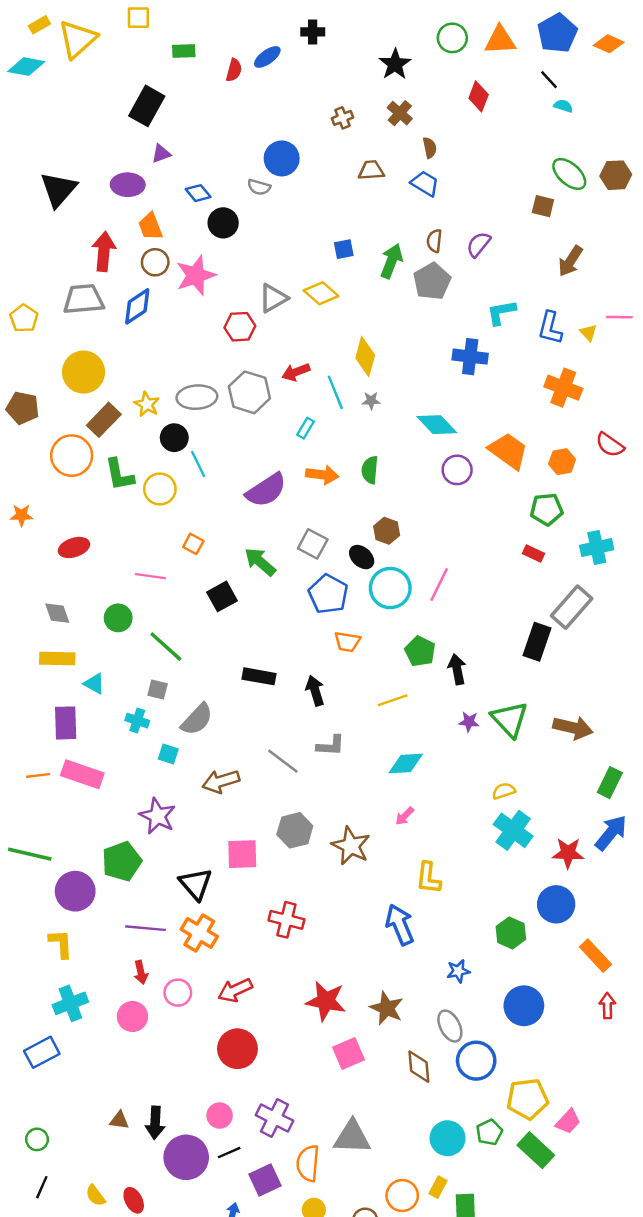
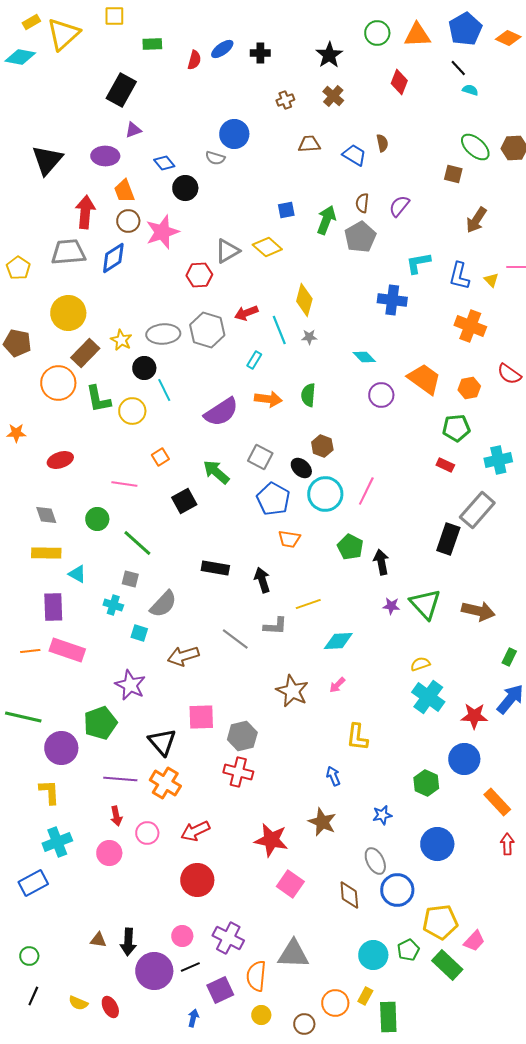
black cross: (313, 32) -> (260, 53), moved
brown semicircle: (430, 148) -> (382, 143), moved
cyan diamond: (437, 425) -> (364, 357), size x0.7
orange square: (193, 544) -> (160, 457), turned 30
yellow line: (393, 700) -> (308, 604), moved
green rectangle: (610, 783) -> (509, 657), size x0.7
gray hexagon: (295, 830) -> (242, 736), moved
brown star: (351, 846) -> (292, 691), moved
blue arrow: (400, 925) -> (333, 776), size x0.6
brown star: (387, 1008) -> (322, 822), moved
pink square: (348, 1053) -> (290, 884), turned -32
yellow semicircle: (95, 1195) -> (78, 1003), turned -30

